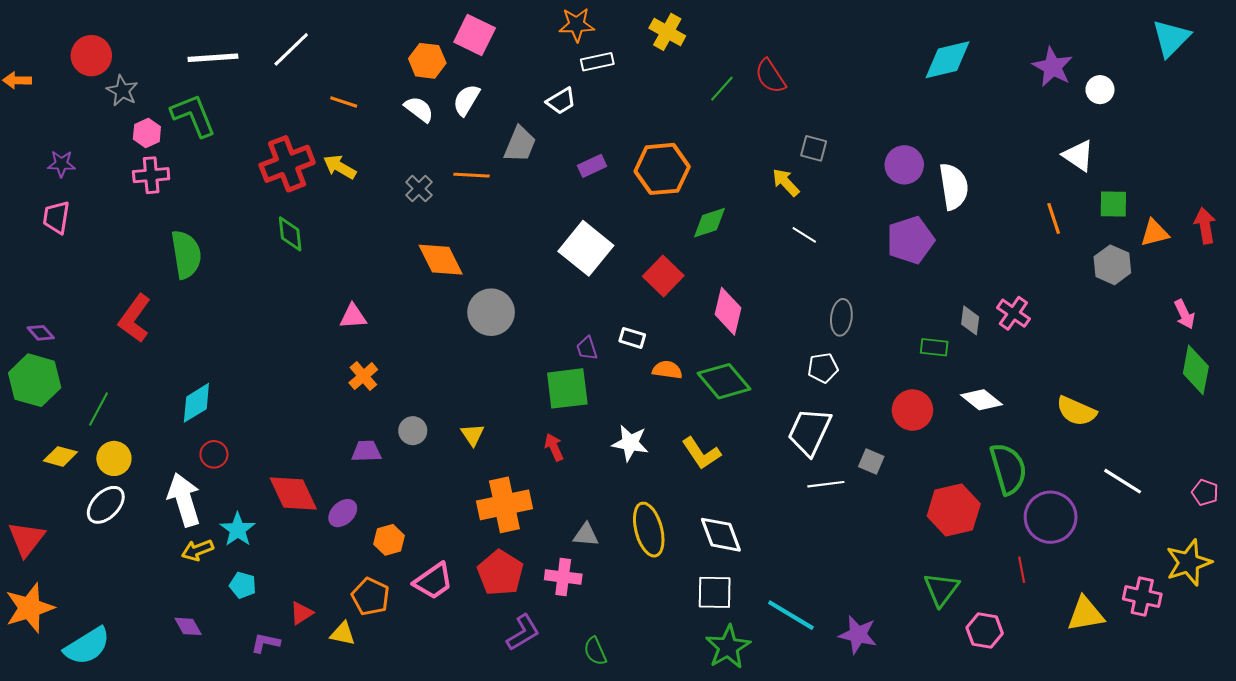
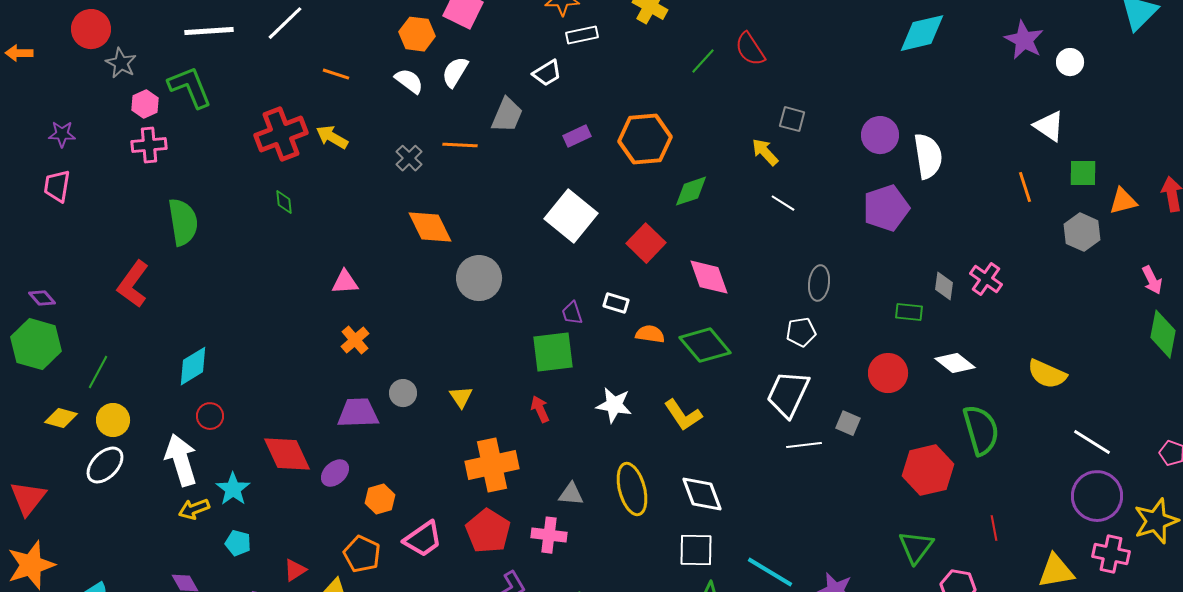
green diamond: (290, 234) -> (284, 202), size x0.7
pink diamond: (728, 311) -> (709, 277), turned -33
purple trapezoid: (366, 451) -> (358, 413), size x1.4
purple circle: (1051, 517) -> (1097, 496), moved

